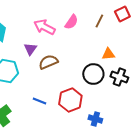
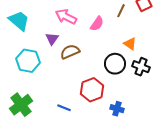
pink semicircle: (71, 22) -> (97, 24), moved
orange triangle: (108, 54) -> (130, 44), turned 40
blue line: (39, 101) -> (64, 108), moved

